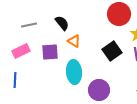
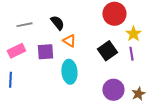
purple circle: (99, 90) -> (113, 90), moved

